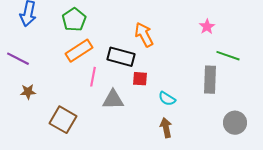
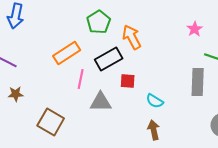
green pentagon: (74, 20) -> (99, 22), moved
black rectangle: (121, 57) -> (109, 59), turned -44

